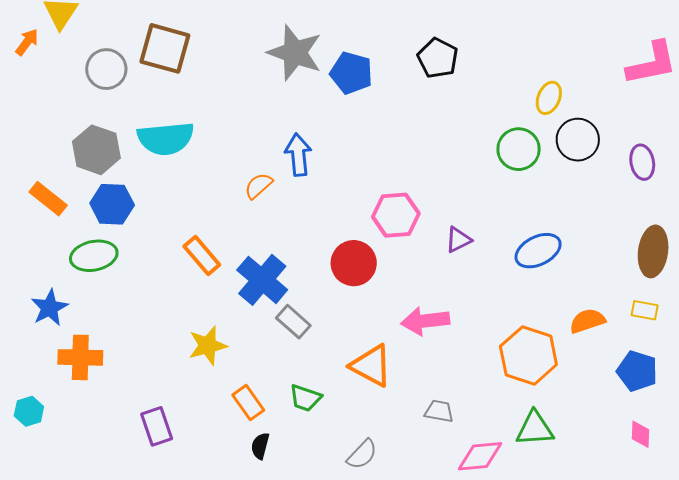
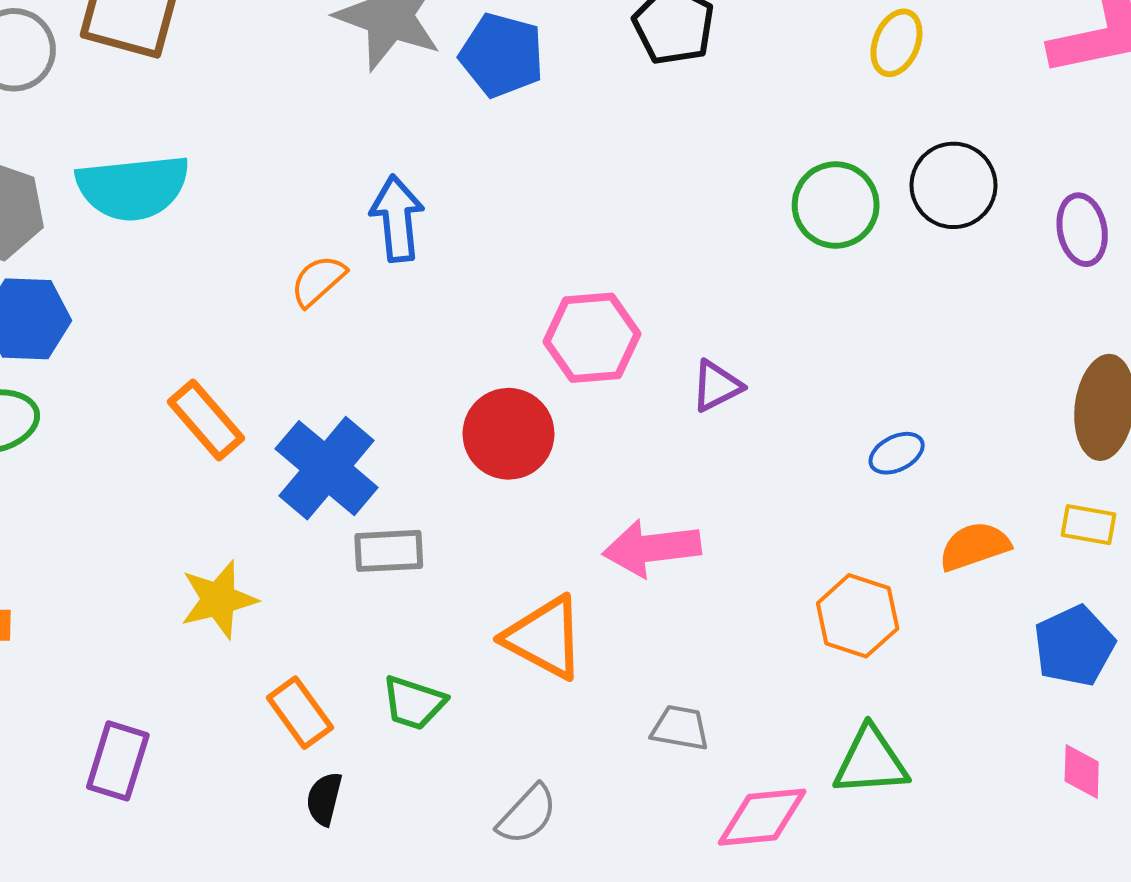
yellow ellipse: (549, 98) -> (896, 43), moved
blue ellipse: (538, 251) -> (897, 453), moved, size x0.6
gray rectangle: (293, 322) -> (389, 551), turned -44
orange hexagon: (528, 355) -> (858, 616), size x0.7
blue pentagon: (637, 371) -> (1074, 646), turned 30
purple rectangle: (157, 426) -> (118, 761), turned 36

